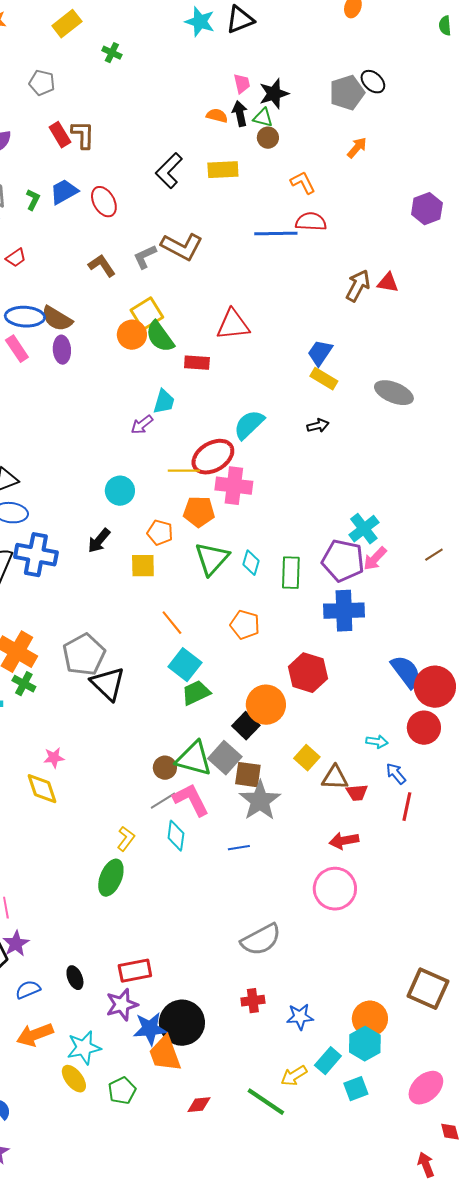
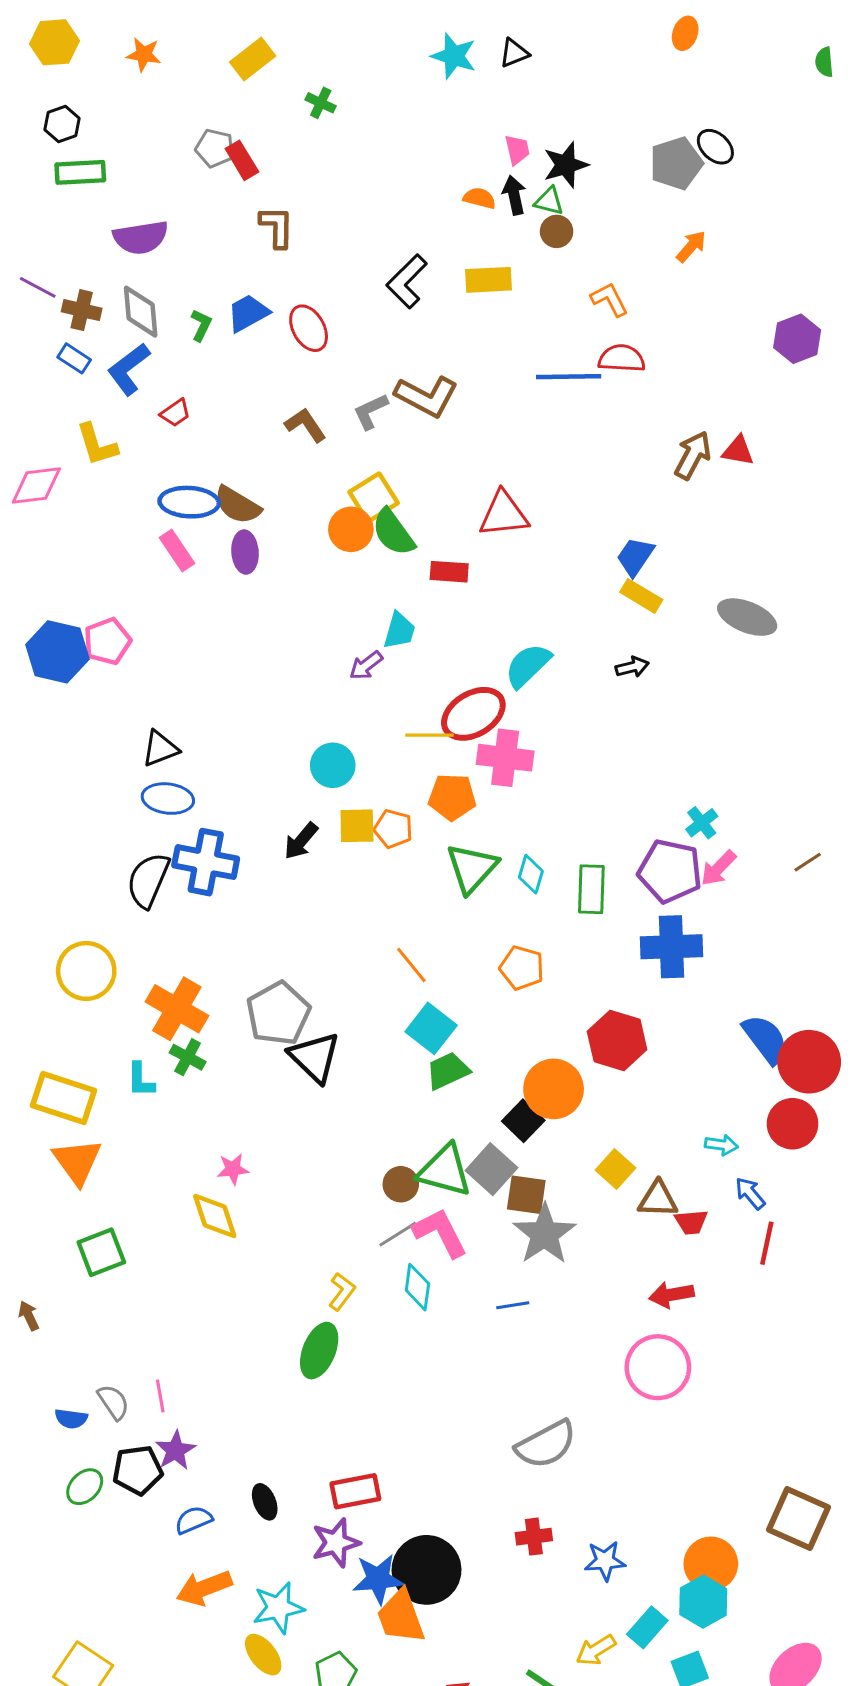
black triangle: (240, 20) -> (514, 53), size x0.7
red rectangle: (60, 135) -> (242, 160), moved
cyan cross: (364, 529) -> (702, 823), size x0.7
yellow square: (143, 566) -> (357, 826), moved

